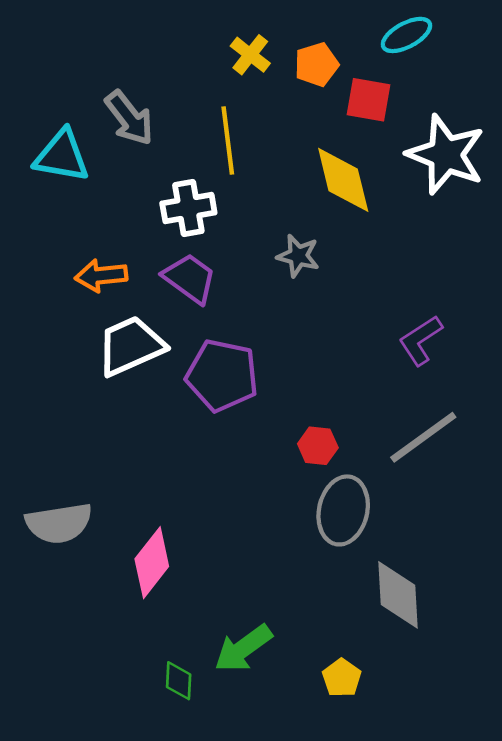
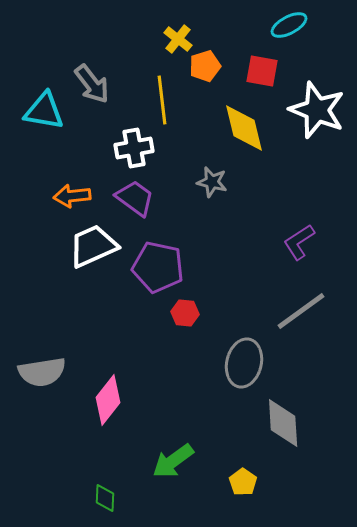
orange pentagon: (316, 65) -> (205, 66), moved
red hexagon: (318, 446) -> (185, 313), moved
green diamond: (179, 681) -> (105, 498), moved

